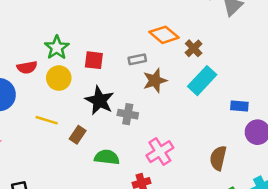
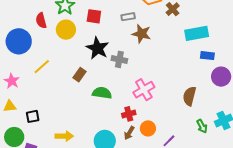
red semicircle: (27, 67) -> (41, 21), turned 84
brown star: (155, 81) -> (141, 34), turned 30
cyan rectangle: (202, 81) -> (197, 33), moved, turned 35
yellow line: (47, 120) -> (42, 67), moved, turned -60

